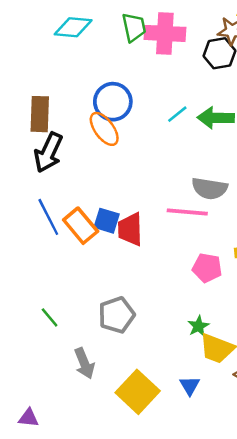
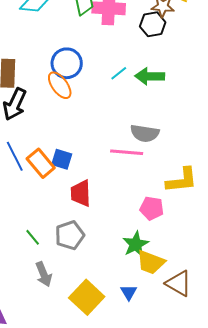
red trapezoid: (130, 229) -> (81, 193), moved
pink pentagon: (207, 268) -> (152, 208), moved
green line: (50, 317) -> (33, 237), moved
green star: (198, 326) -> (136, 244), size x1.5

